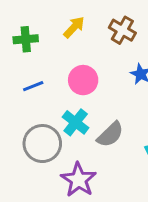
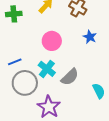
blue line: (33, 86) -> (15, 62), moved

